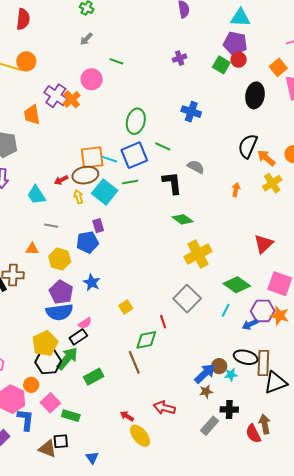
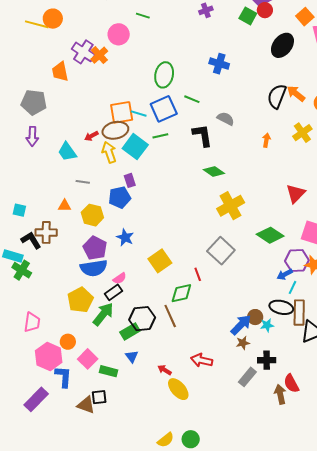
black ellipse: (255, 95) -> (282, 45), turned 30
orange arrow: (266, 158) -> (296, 93), moved
yellow arrow: (78, 197) -> (109, 152), size x1.5
yellow square: (126, 307) -> (160, 261), size x1.6
cyan line: (226, 310) -> (293, 287), moved
black hexagon: (48, 362) -> (142, 319), moved
brown arrow: (265, 424) -> (280, 394), moved
blue triangle: (92, 458) -> (132, 357), moved

